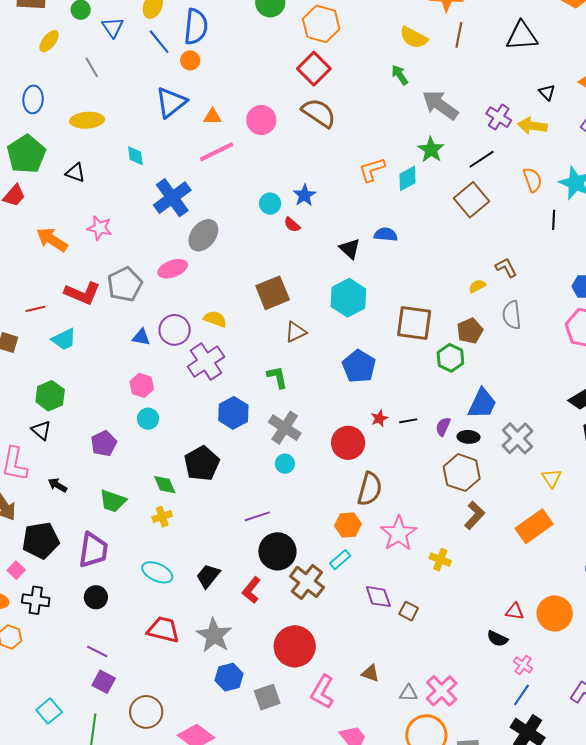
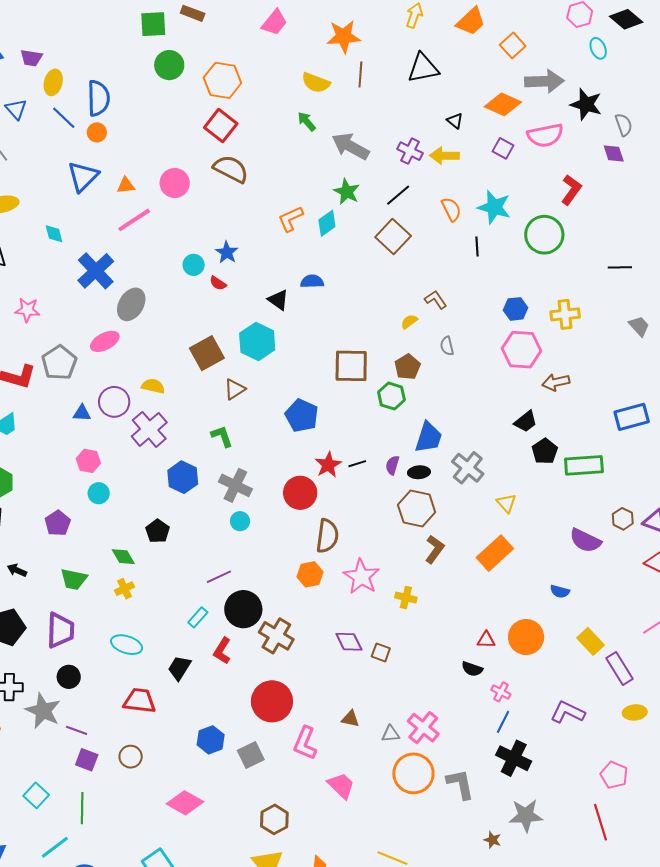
cyan hexagon: (348, 298) -> (257, 341), moved
gray semicircle: (512, 315) -> (447, 346), size x0.7
red star: (379, 418) -> (328, 465), size x1.5
black pentagon: (202, 463) -> (158, 531), size x0.7
cyan rectangle: (340, 560) -> (198, 617), moved
black trapezoid: (208, 576) -> (179, 668), moved
gray star: (214, 635) -> (43, 711), moved
brown circle: (146, 712) -> (131, 757), moved, size x0.7

